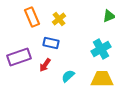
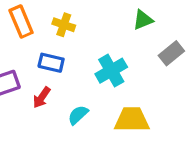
yellow cross: (59, 19) -> (64, 25), turned -32
cyan cross: (101, 49) -> (111, 71), moved

